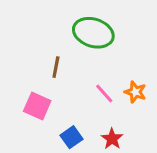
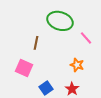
orange star: (135, 92) -> (77, 65), moved
pink line: (104, 94) -> (86, 38), moved

